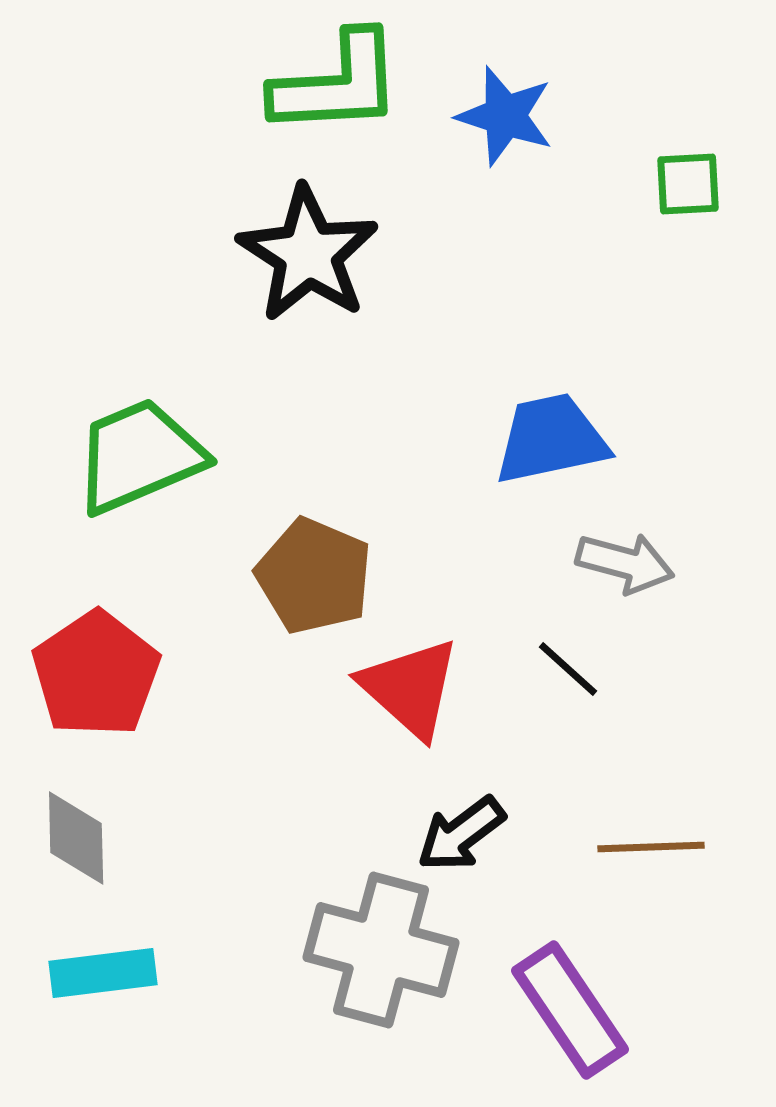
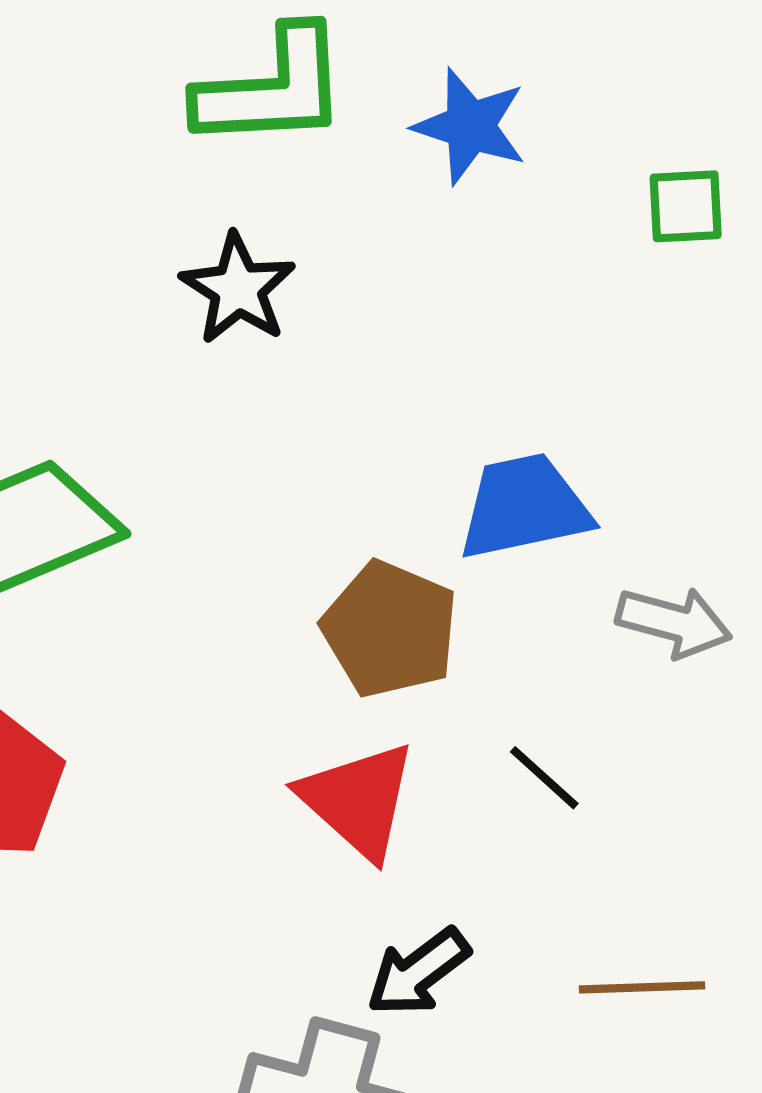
black star: (308, 254) -> (238, 289), size x0.7
gray arrow: (625, 563) -> (674, 622), moved
brown pentagon: (314, 576) -> (390, 629), moved

